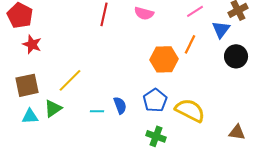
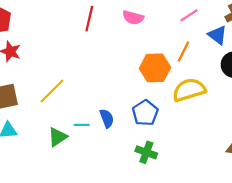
blue triangle: (221, 29) -> (217, 35), turned -30
green triangle: (53, 108) -> (58, 137), moved
yellow semicircle: (190, 110) -> (189, 90), moved, turned -44

